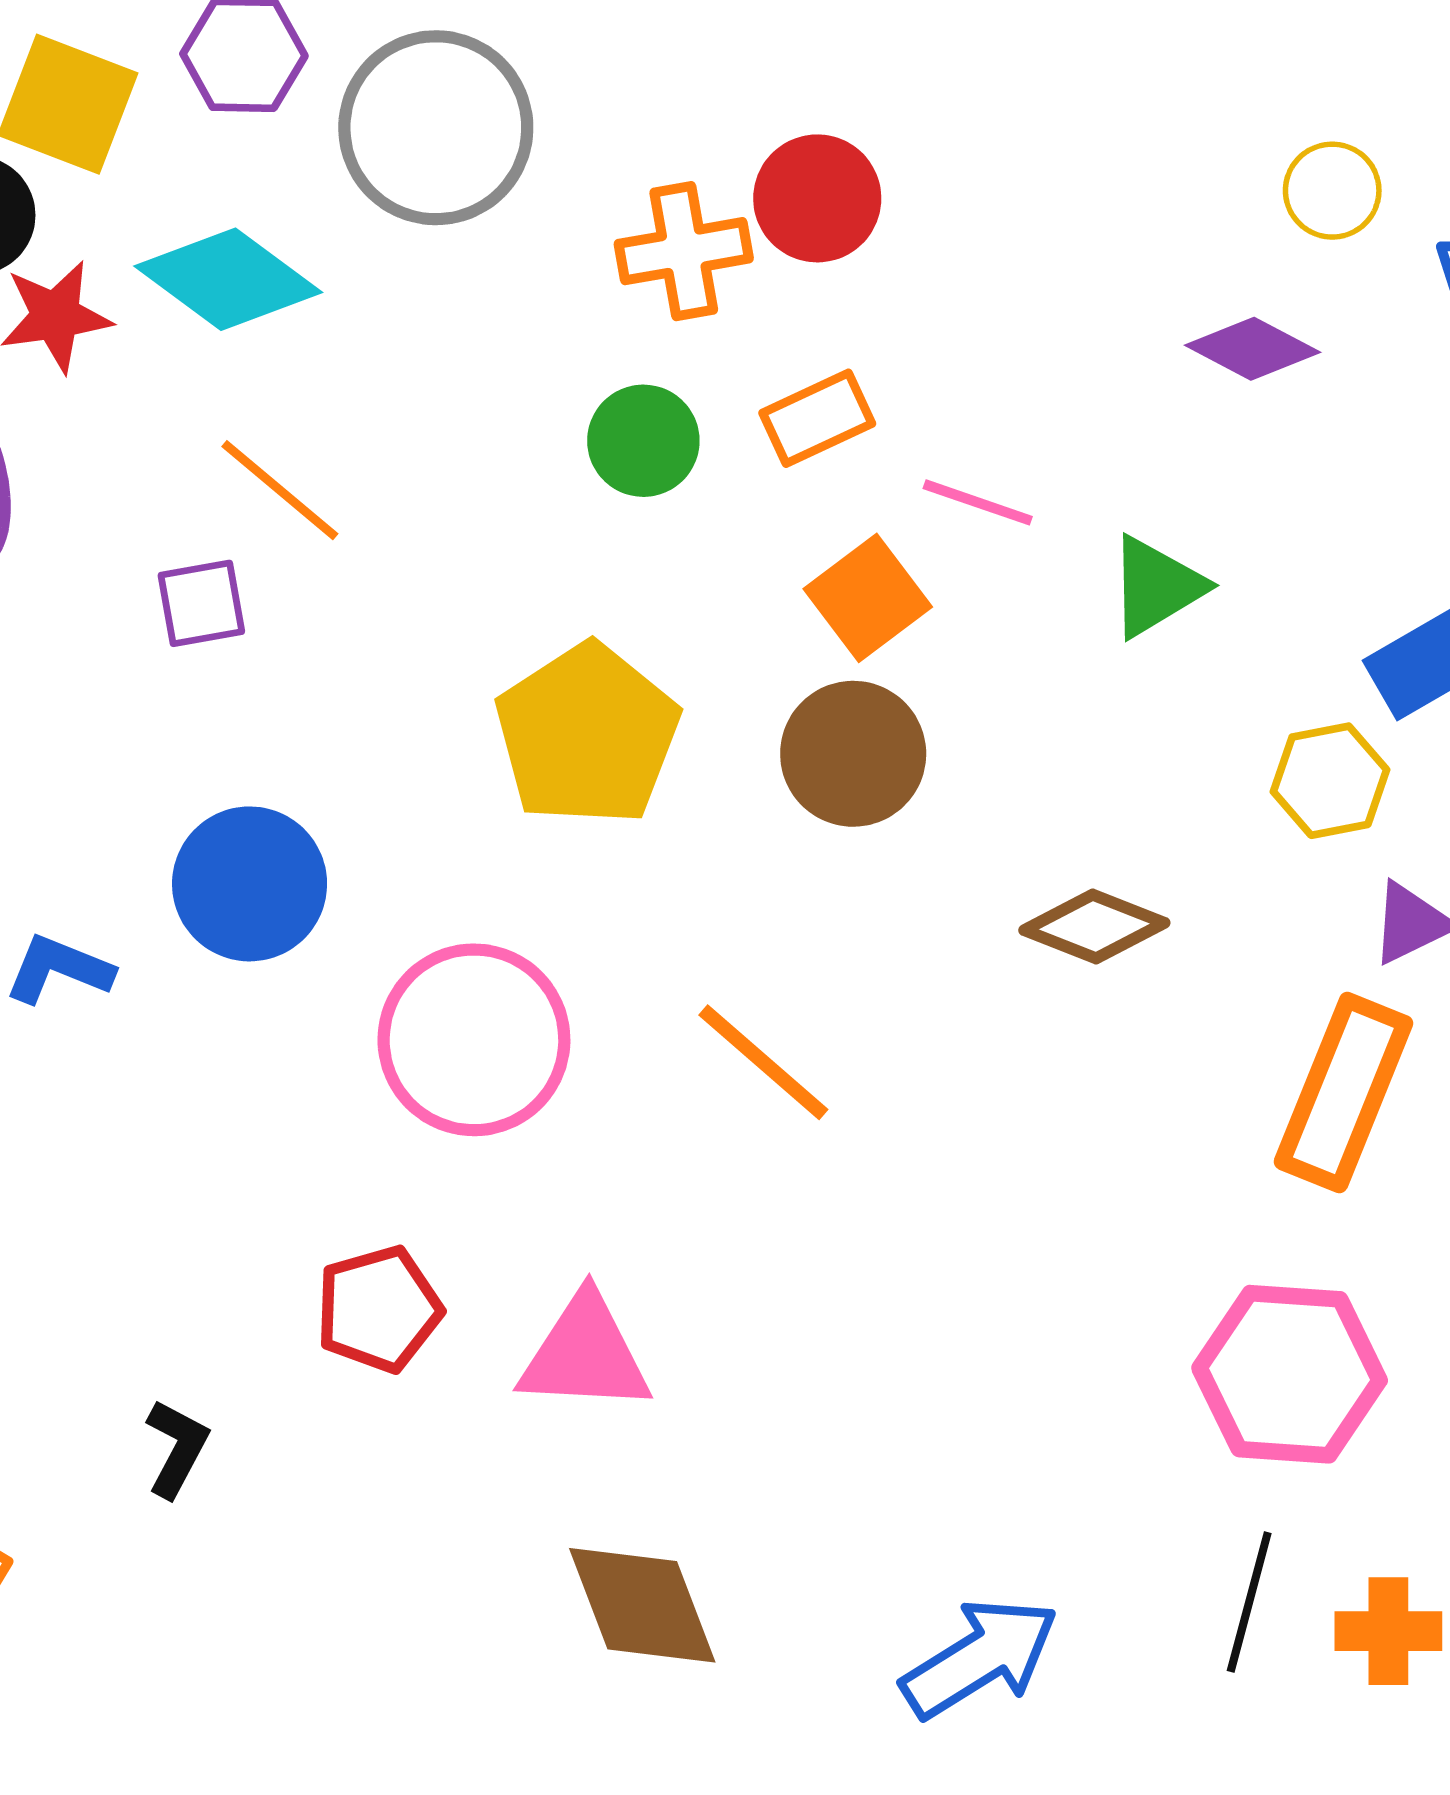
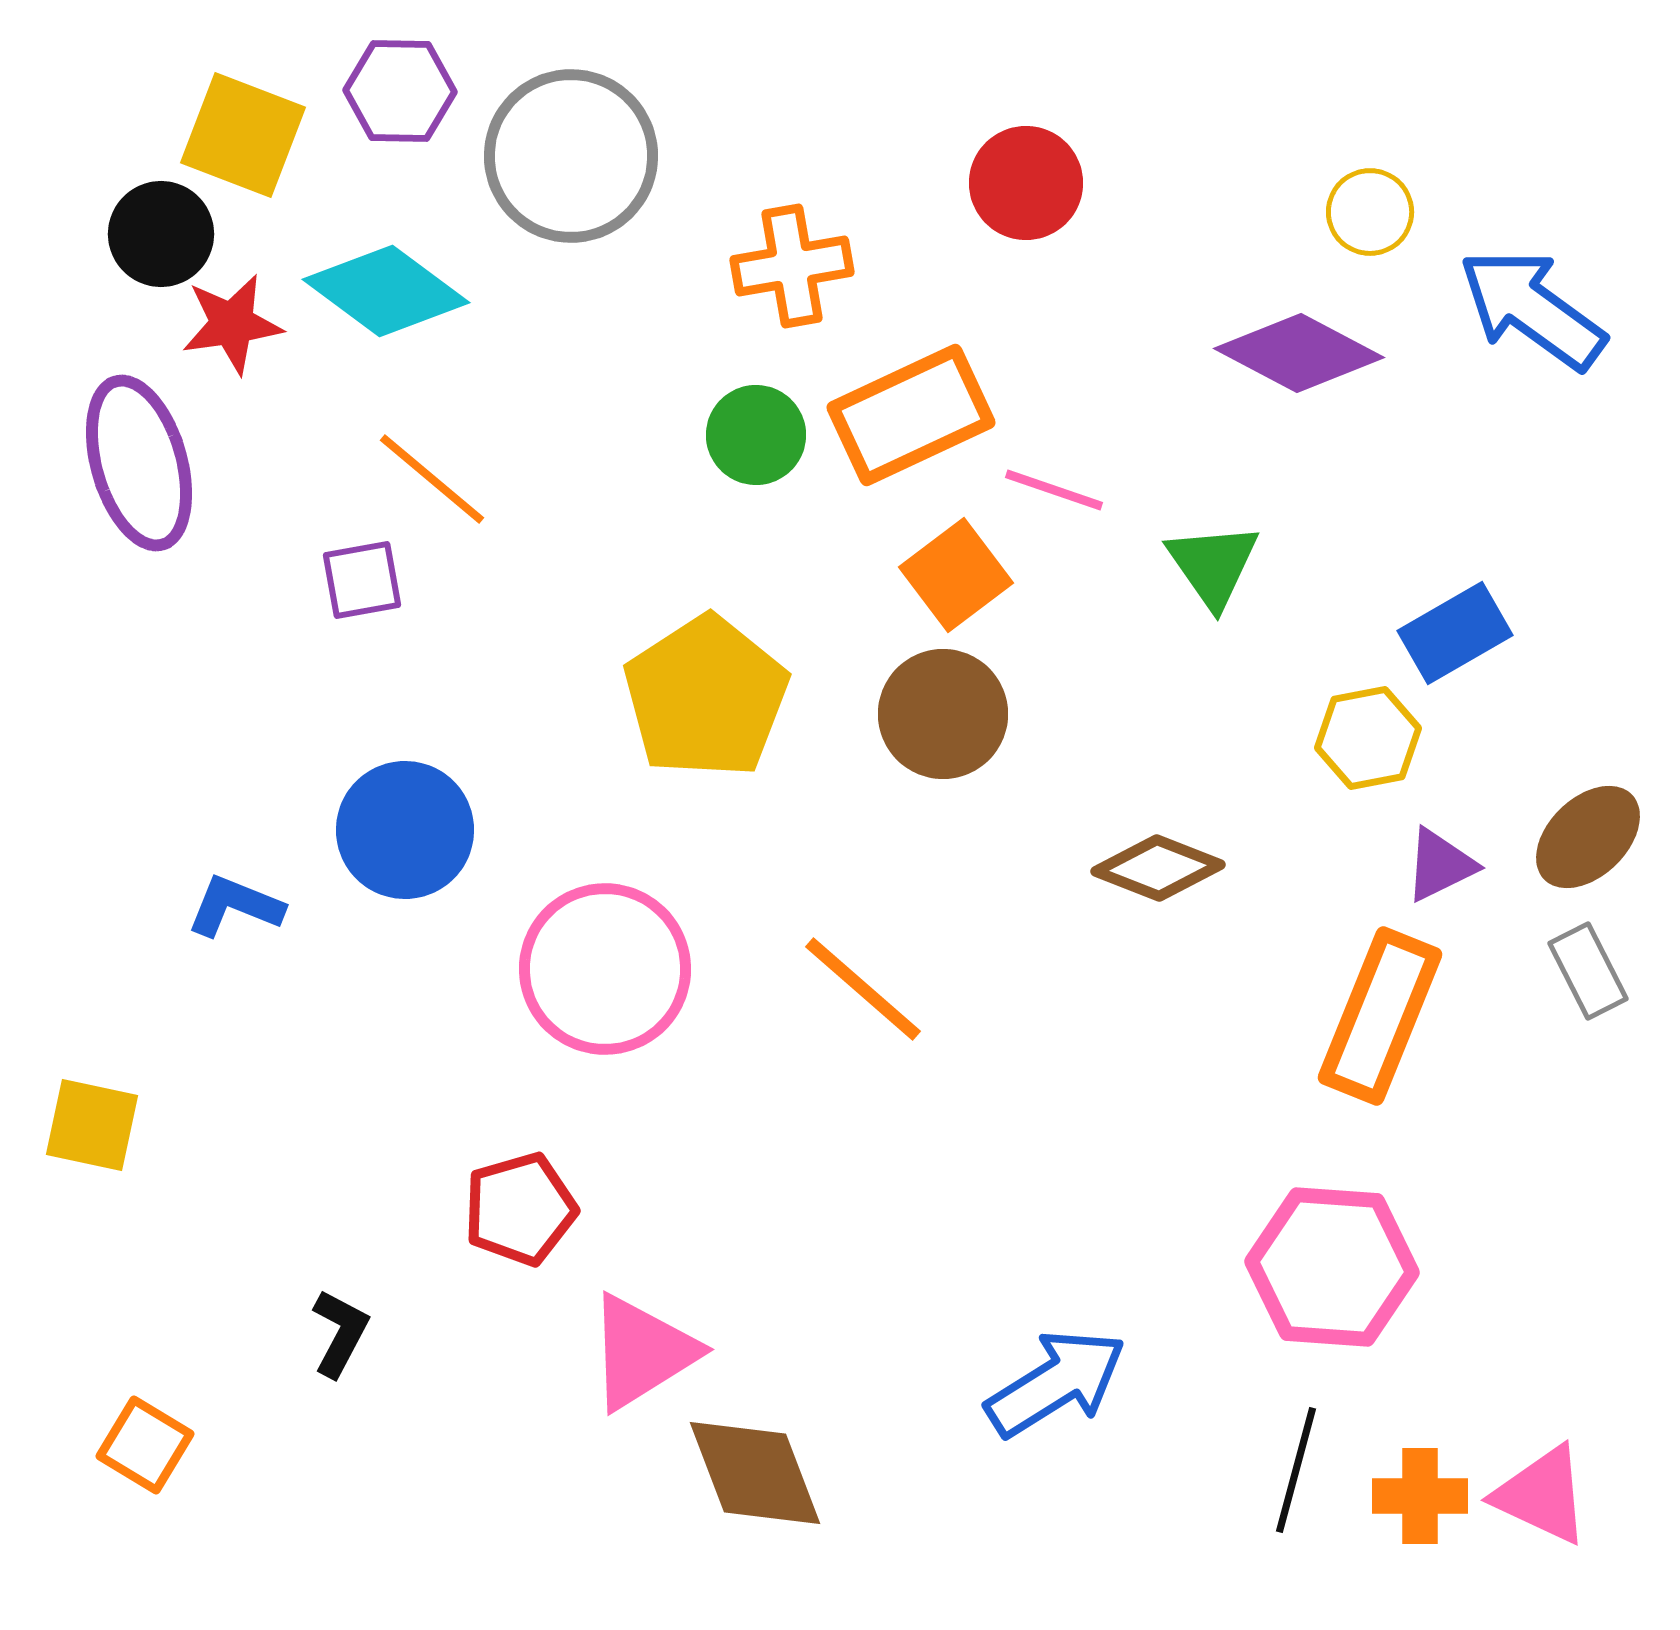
red circle: (817, 198) -> (1026, 183), moved
purple diamond: (1253, 349) -> (1299, 353), size x1.4
orange rectangle: (817, 418) -> (911, 415), size x1.6
green triangle: (1156, 587) -> (1213, 565), turned -34
pink triangle: (585, 1354) -> (642, 1352), moved, turned -35
blue arrow: (980, 1658) -> (1056, 1383), moved

